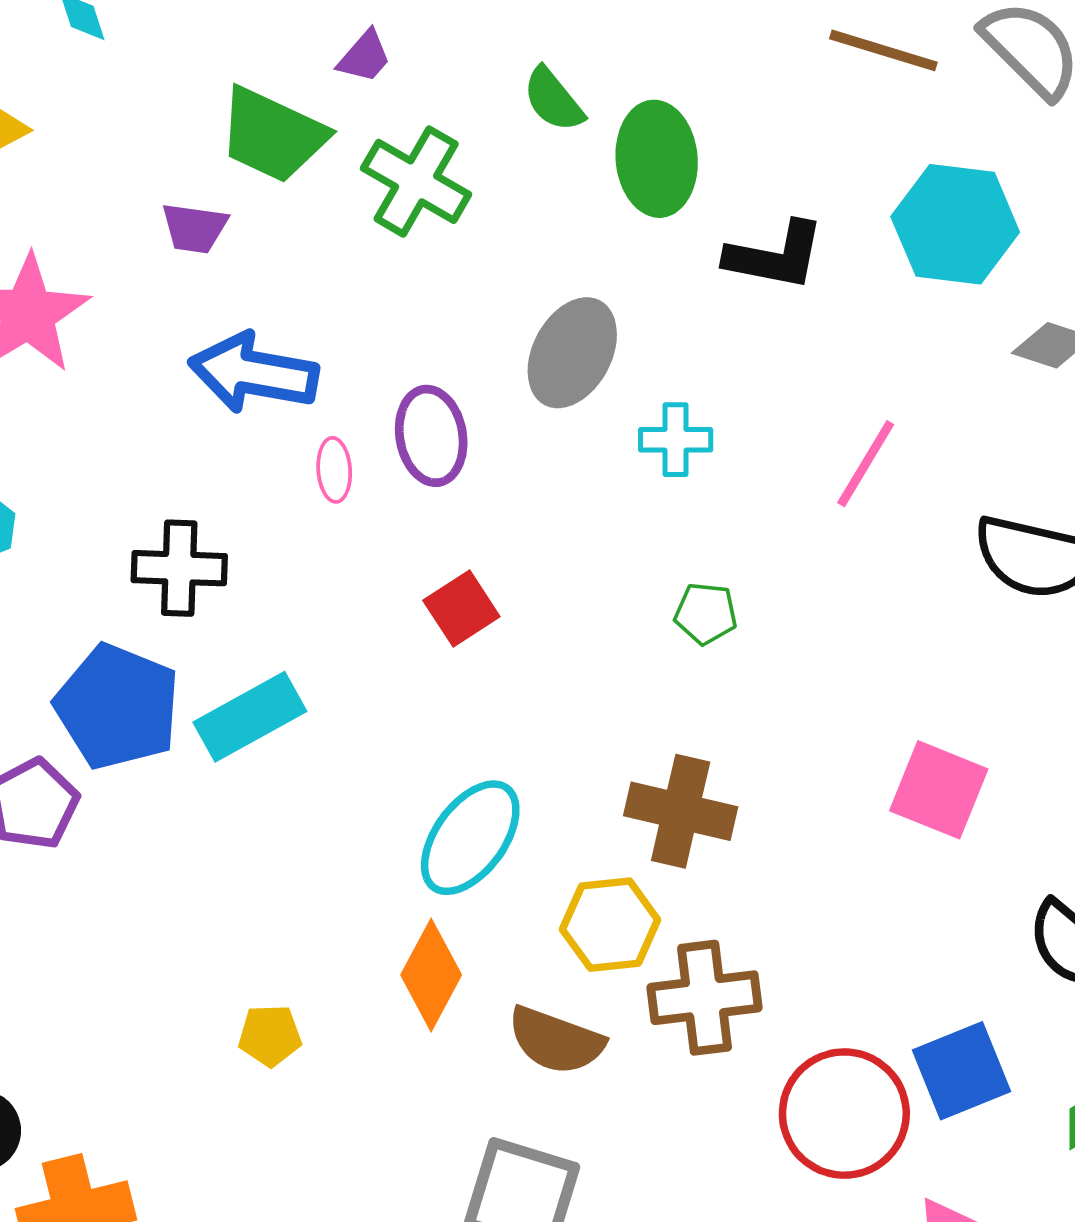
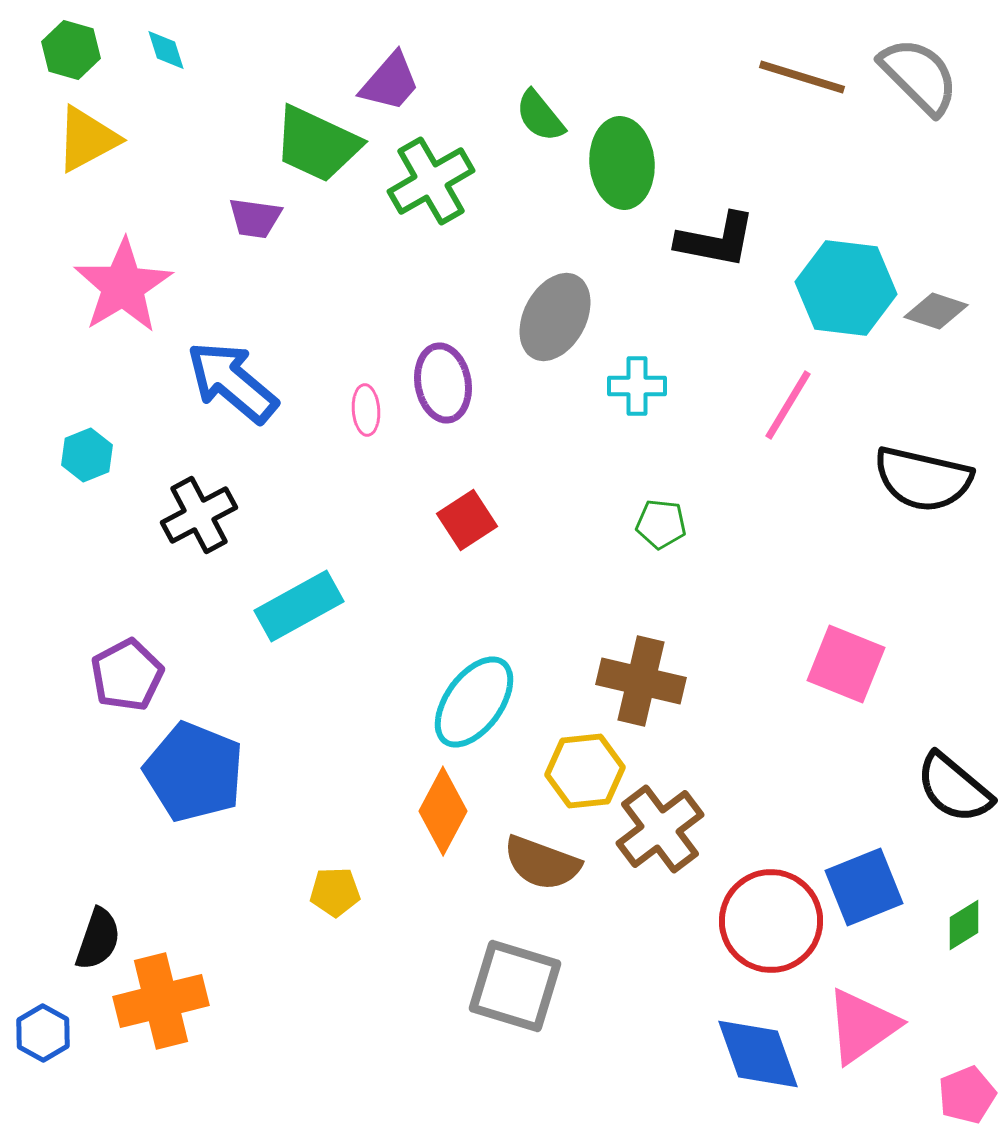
purple trapezoid: (364, 57) -> (390, 82), size x1.4
green cross: (416, 181) -> (431, 181), turned 30
cyan hexagon: (955, 224) -> (846, 288), moved
blue arrow: (254, 373) -> (232, 382), moved, turned 30
black cross: (179, 568) -> (199, 515), moved, turned -30
blue pentagon: (118, 707) -> (194, 772), moved
brown cross: (705, 998) -> (660, 829), turned -30
yellow pentagon: (270, 1035) -> (335, 892), moved

